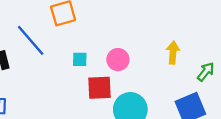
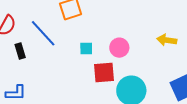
yellow arrow: (173, 53) -> (167, 40), turned -84

